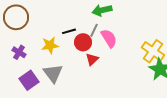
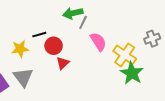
gray line: (94, 30) -> (83, 22), moved
pink semicircle: (109, 38) -> (98, 42), moved

